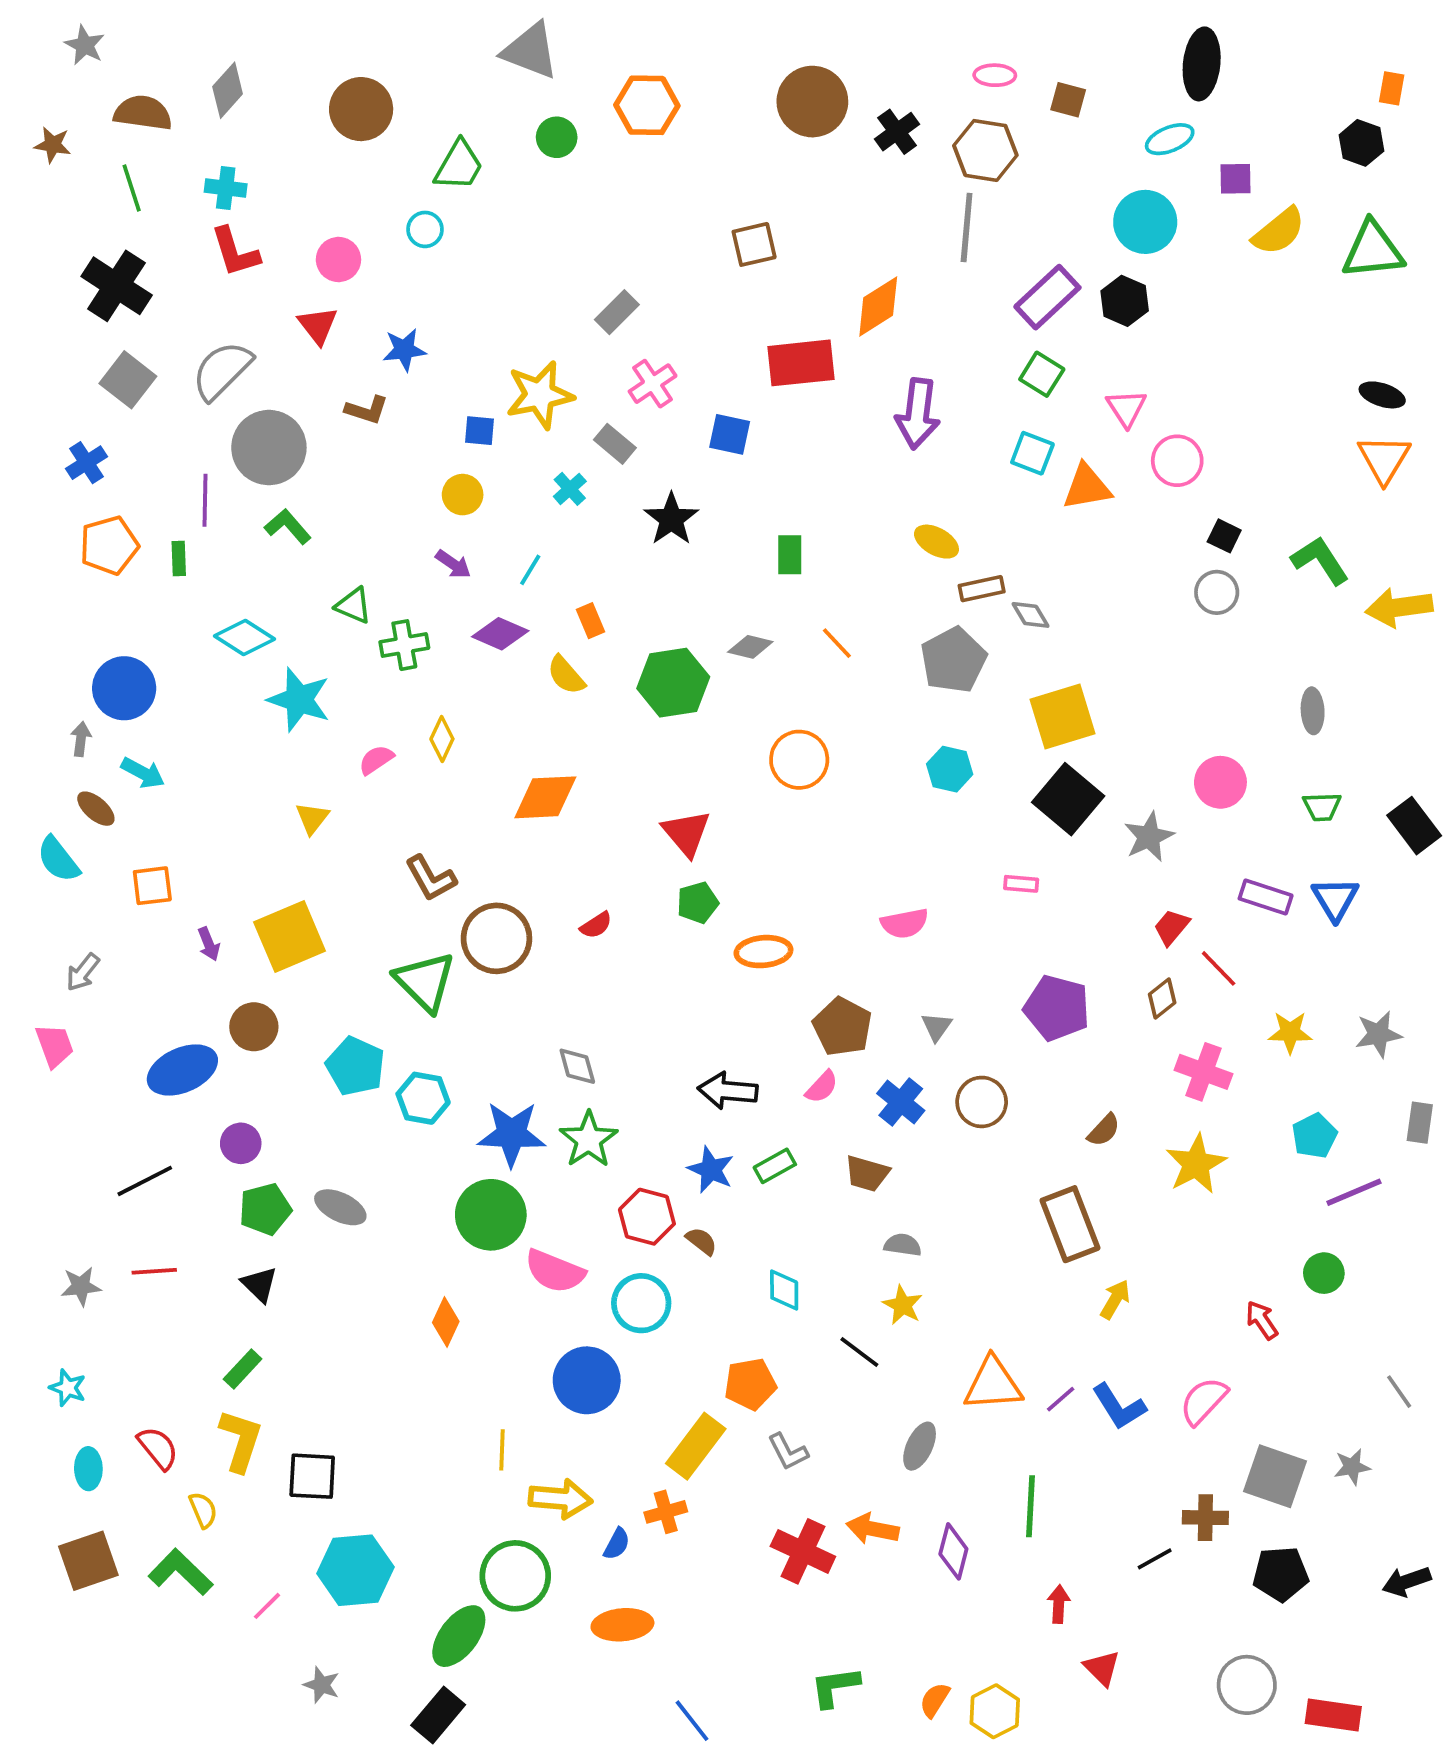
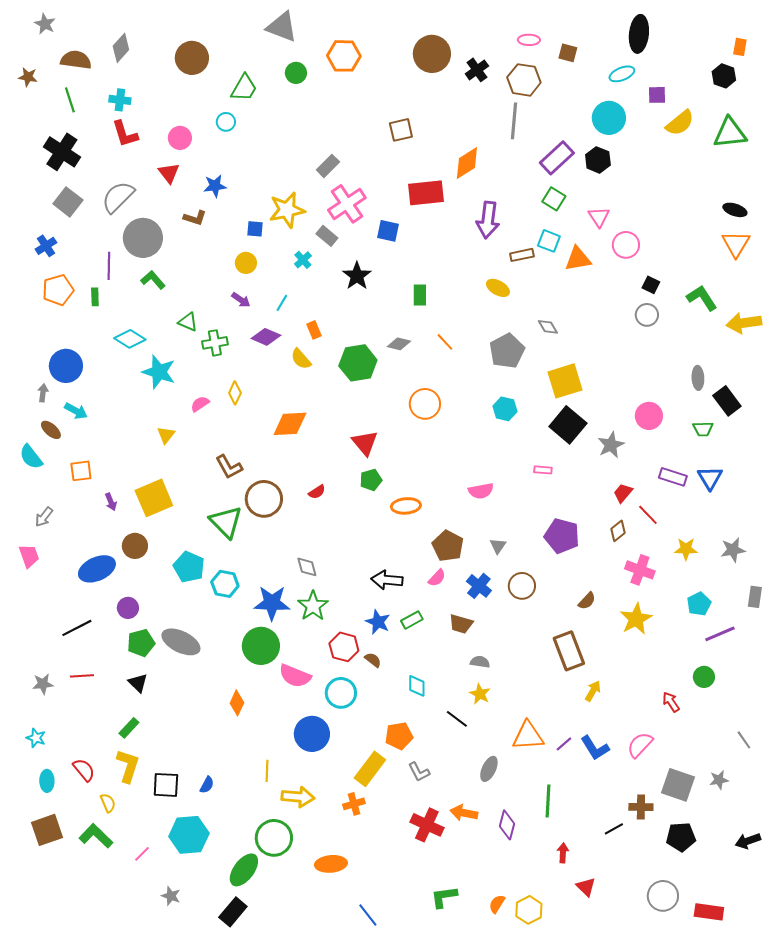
pink cross: (653, 384) -> (347, 204), size x1.5
brown rectangle: (982, 589) -> (522, 255), moved
black rectangle: (1414, 826) -> (727, 401), moved
gray ellipse: (340, 1207) -> (181, 642), size x1.4
blue semicircle: (617, 1544) -> (207, 785), moved

